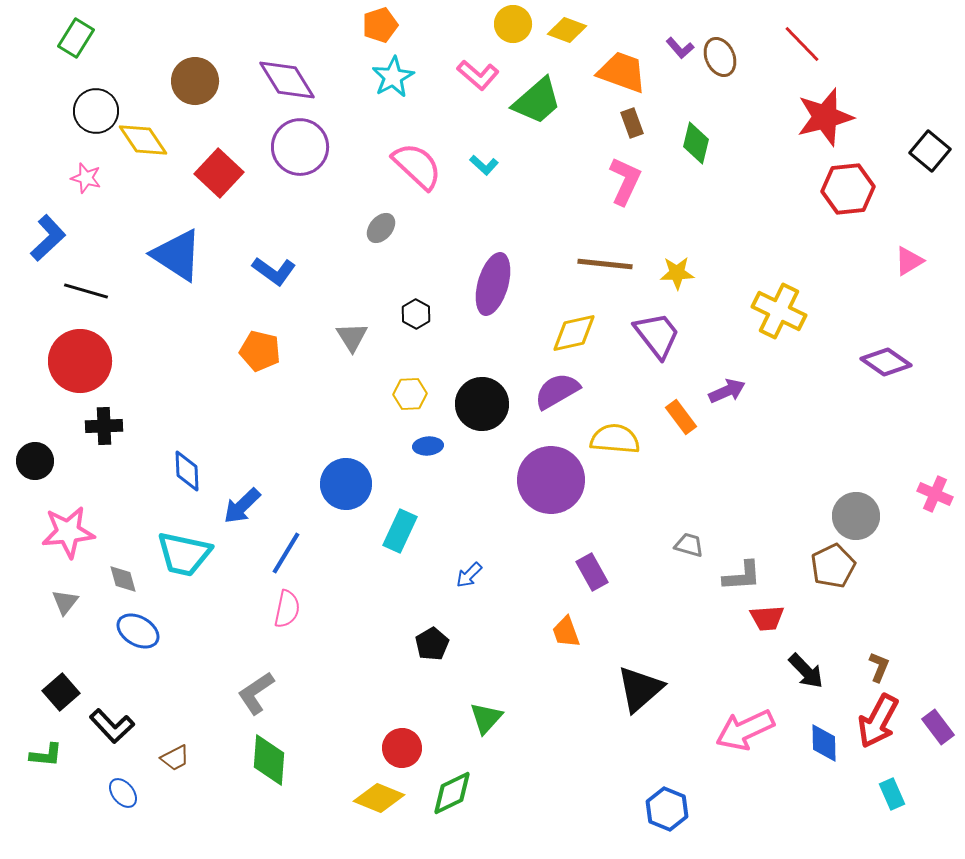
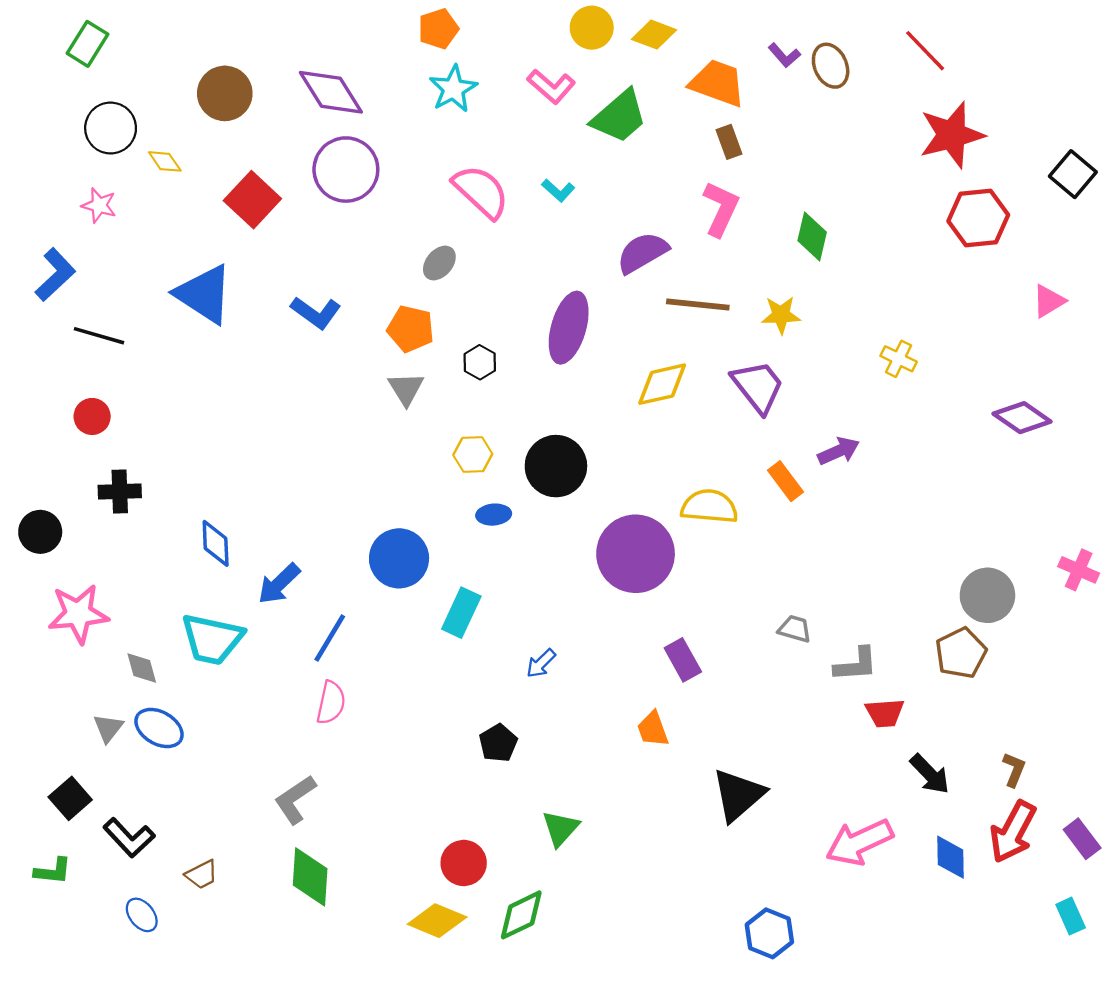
yellow diamond: (143, 140) -> (165, 161), size x0.6
green diamond: (696, 143) -> (812, 236), moved
yellow cross: (779, 311) -> (899, 359), size x0.6
orange pentagon: (260, 351) -> (411, 329), moved
red circle: (80, 361) -> (92, 416), size x0.5
purple semicircle: (557, 391) -> (642, 253), moved
gray triangle: (65, 602) -> (108, 728), moved
cyan rectangle: (892, 794) -> (1071, 916), moved

